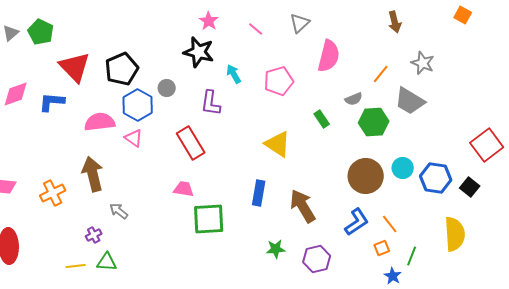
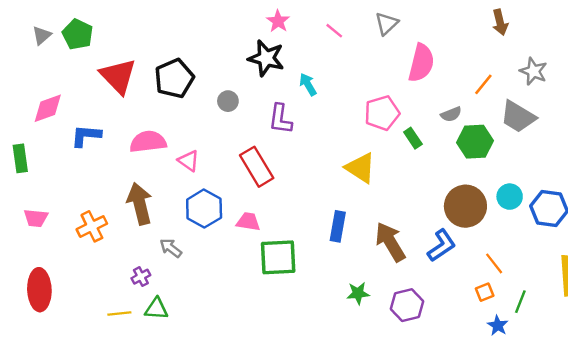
pink pentagon: (279, 81) -> (382, 113), moved
blue L-shape: (52, 102) -> (86, 136), moved
blue hexagon: (138, 105) -> (204, 209), moved
blue L-shape: (357, 222) -> (442, 246), moved

